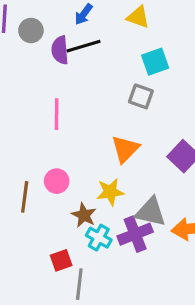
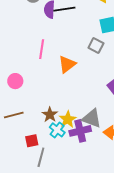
orange triangle: (125, 149) -> (67, 64), moved
pink circle: (57, 181) -> (15, 81), moved
yellow star: (110, 192) -> (68, 119), moved, turned -30
brown line: (25, 197) -> (14, 115), moved, turned 60

